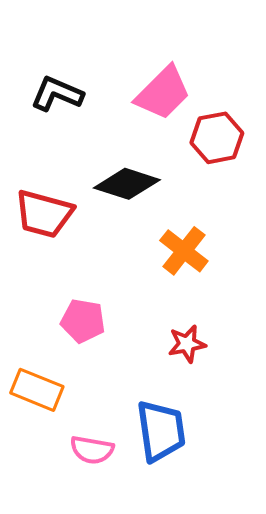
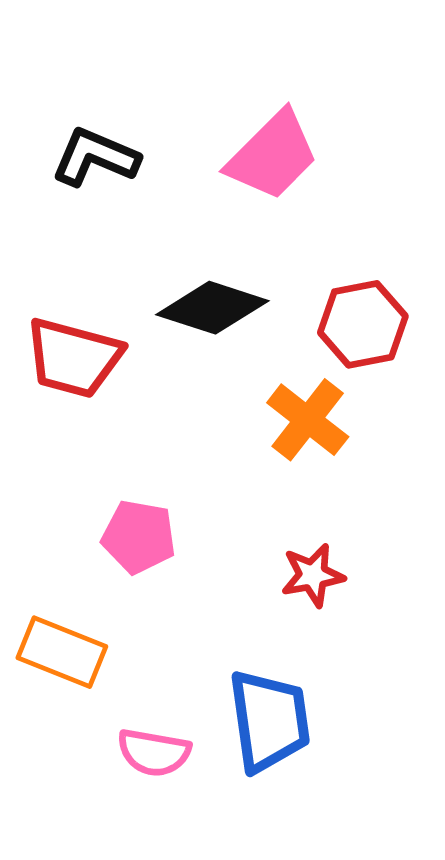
red hexagon: (217, 138) -> (363, 324), moved

